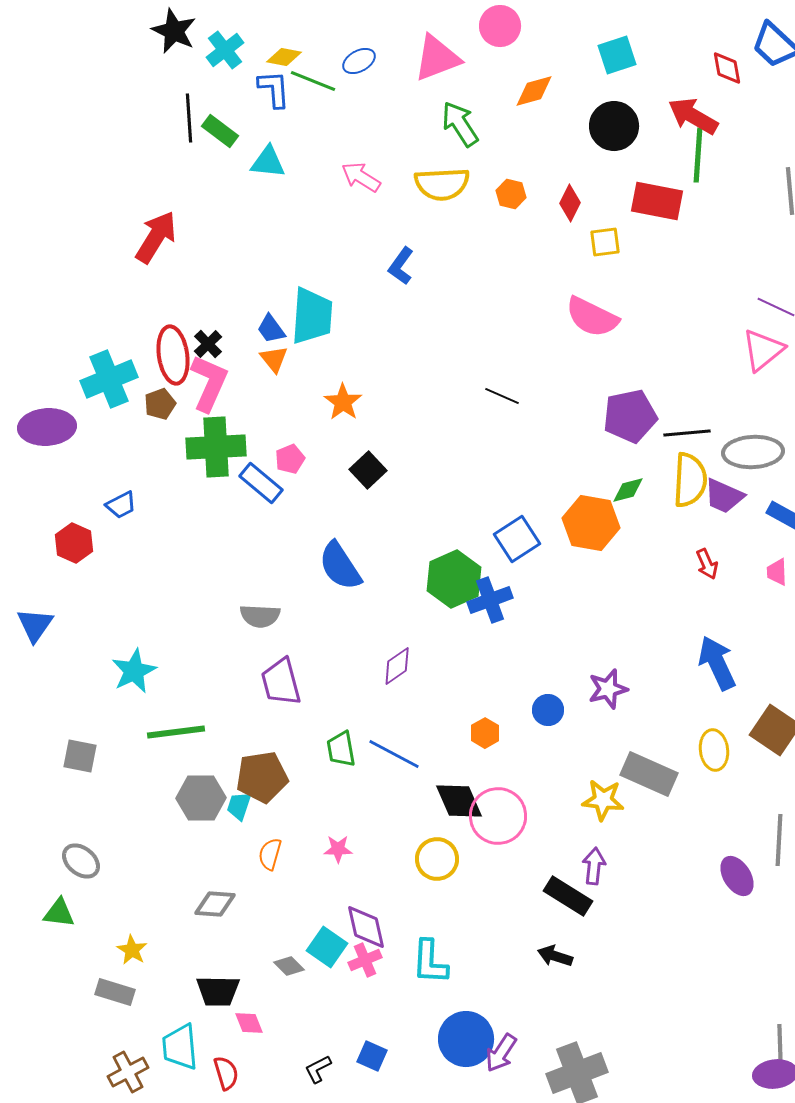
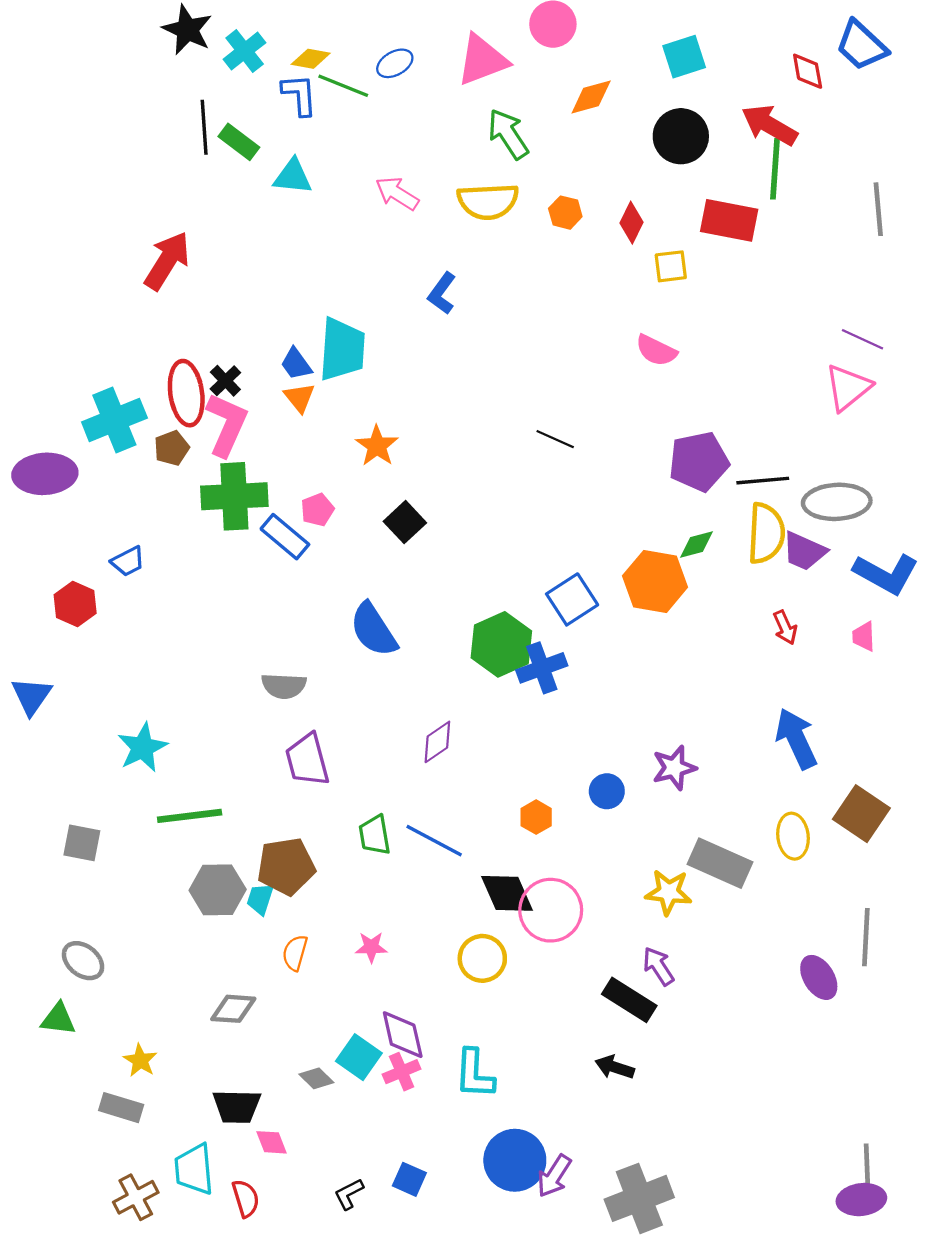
pink semicircle: (592, 317) -> (656, 350), size x0.7
purple arrow: (594, 866) -> (658, 966), turned -39

